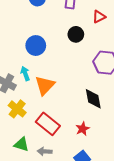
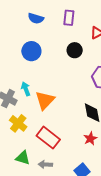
blue circle: (36, 46) -> (31, 51), moved
red star: (83, 129) -> (90, 139), moved

